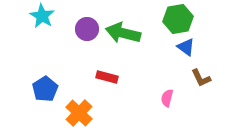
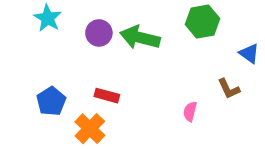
blue triangle: (186, 47) -> (249, 53), moved
red rectangle: (107, 77) -> (107, 96), moved

